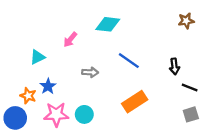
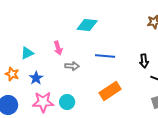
pink arrow: (70, 39) -> (58, 48), moved, turned -56
blue line: (129, 61) -> (105, 56), turned -30
orange star: (28, 96) -> (12, 74), moved

